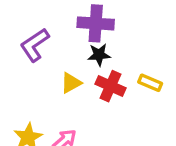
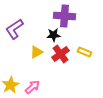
purple cross: (96, 23) -> (64, 16), moved
red cross: (111, 86) -> (60, 54), turned 30

